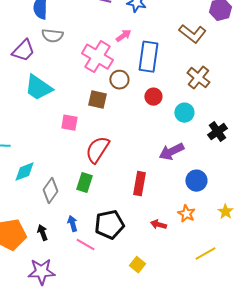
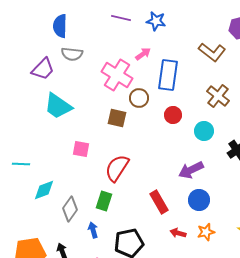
pink square: (69, 123) -> (81, 149), moved
blue circle: (196, 181) -> (199, 200), moved
red rectangle: (139, 184) -> (159, 202), turned -40
orange star: (186, 214) -> (206, 232), turned 30
blue arrow: (72, 224) -> (93, 230), moved
red arrow: (158, 225) -> (178, 233), moved

